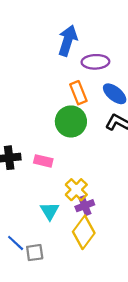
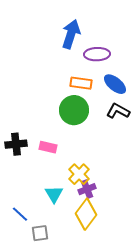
orange rectangle: (78, 93) -> (81, 83), turned -60
blue line: (16, 243) -> (20, 214), moved

